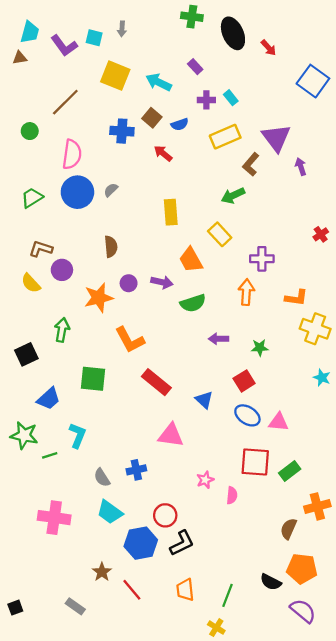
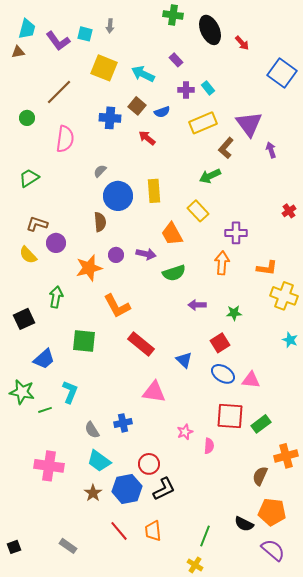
blue circle: (77, 192) -> (118, 196), moved
brown star: (102, 572) -> (93, 493), moved
orange trapezoid: (185, 590) -> (153, 531), moved

